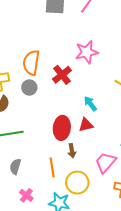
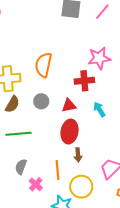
red cross: (62, 75) -> (84, 81), moved, turned 30
gray circle: (29, 87) -> (41, 101), moved
red triangle: (86, 125) -> (69, 105), moved
pink cross: (26, 195) -> (36, 184), moved

